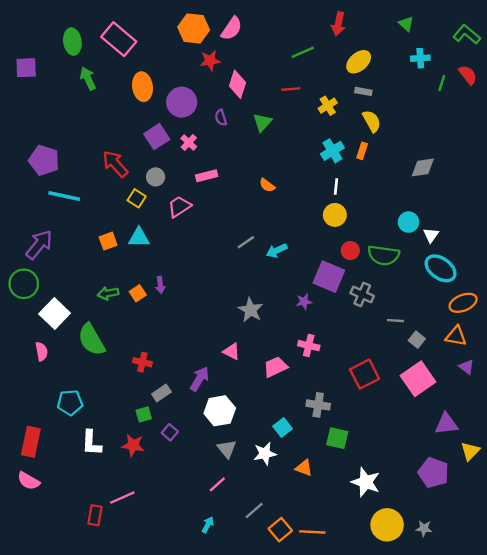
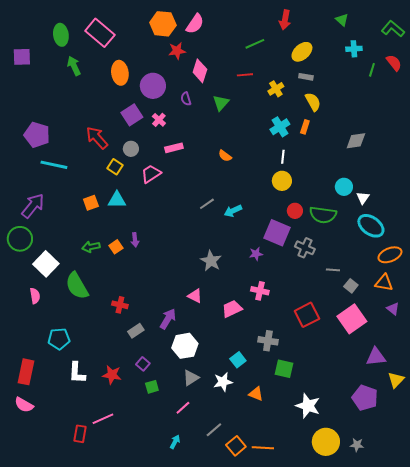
green square: (144, 414) -> (152, 387), moved
gray triangle: (227, 449) -> (191, 378), turned 36

